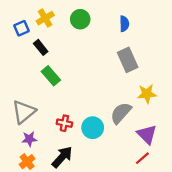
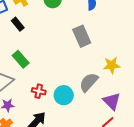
gray rectangle: (128, 60) -> (82, 36), moved
green rectangle: (51, 76) -> (21, 59), moved

